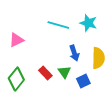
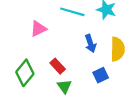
pink triangle: (16, 40) -> (38, 29), moved
green triangle: (64, 72) -> (64, 86), moved

